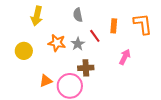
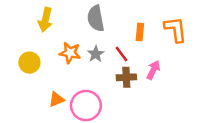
gray semicircle: (78, 15) -> (96, 18), size x1.5
red line: (95, 36) -> (121, 54), moved
brown cross: (86, 68) -> (126, 77), moved

